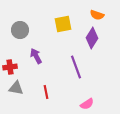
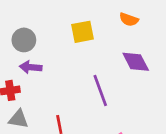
purple diamond: (92, 38) -> (136, 62), moved, turned -60
purple arrow: (36, 56) -> (31, 67), moved, turned -56

